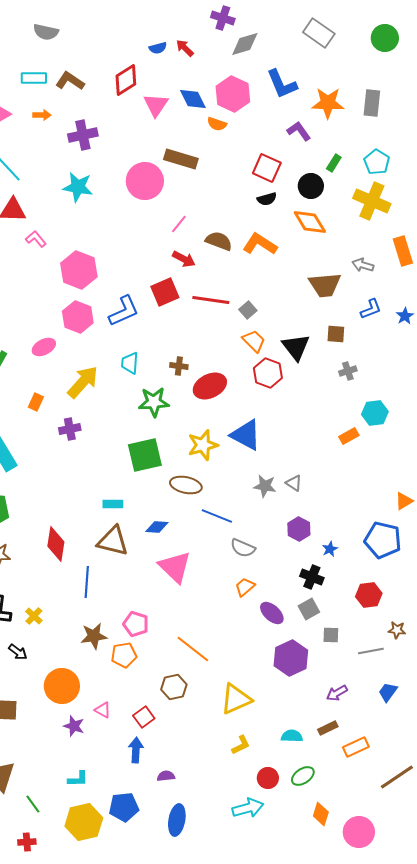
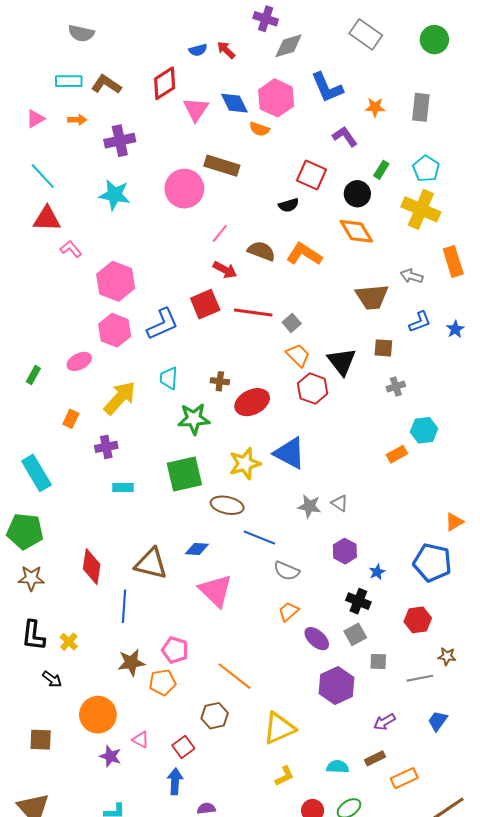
orange star: (328, 103) -> (375, 107), size x0.6
black semicircle: (267, 199) -> (289, 205), moved
cyan rectangle: (113, 504) -> (123, 488), moved

